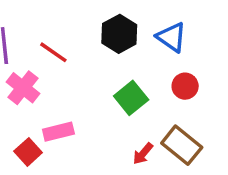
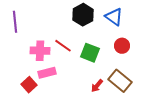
red line: (53, 52) -> (63, 46), moved
pink cross: (23, 88) -> (40, 51), moved, turned -36
green square: (131, 98) -> (90, 53), turned -30

